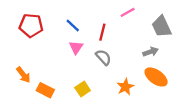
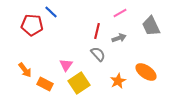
blue line: (73, 25) -> (51, 12), moved
pink triangle: (76, 47) -> (66, 65), moved
gray arrow: (151, 52) -> (119, 38), moved
yellow square: (83, 89) -> (79, 83), size x1.5

